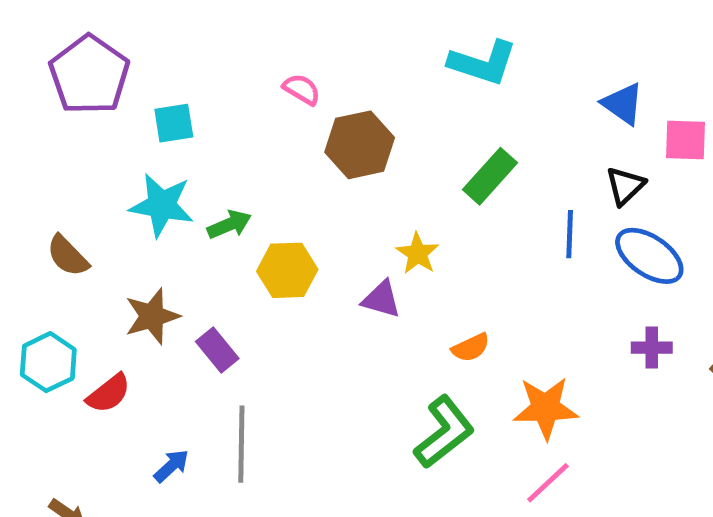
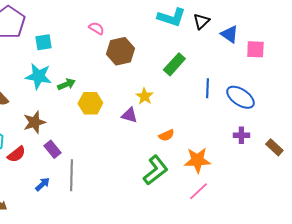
black triangle: (625, 186) -> (201, 21), moved
purple rectangle: (217, 350) -> (52, 149), moved

